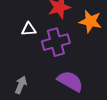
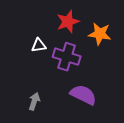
purple cross: (56, 42) -> (67, 57), turned 36

